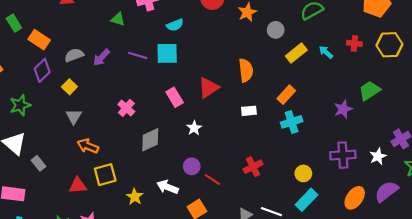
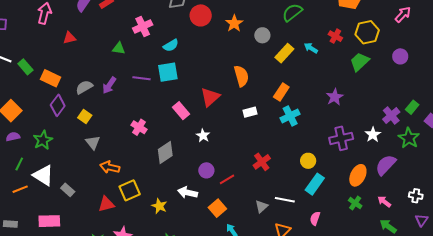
red cross: (354, 43) -> (335, 36), turned 32
green trapezoid: (369, 91) -> (360, 62), moved
red line: (212, 180) -> (227, 179), turned -56

